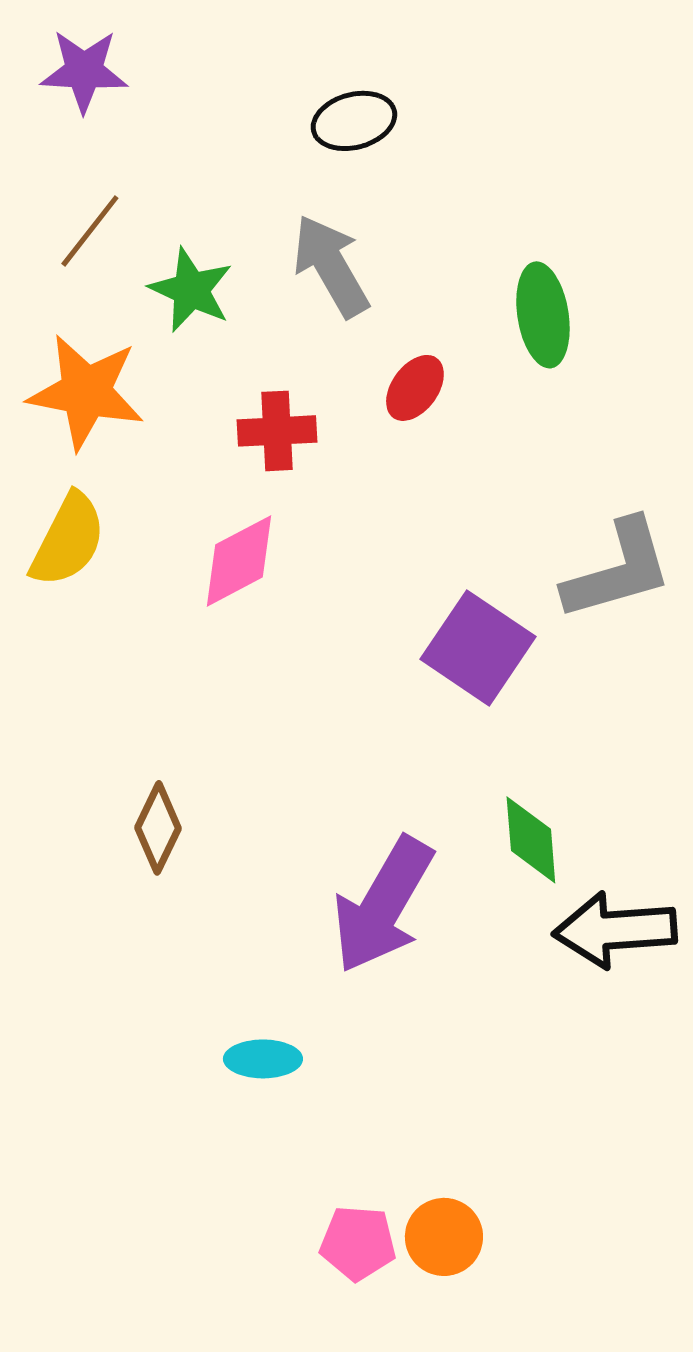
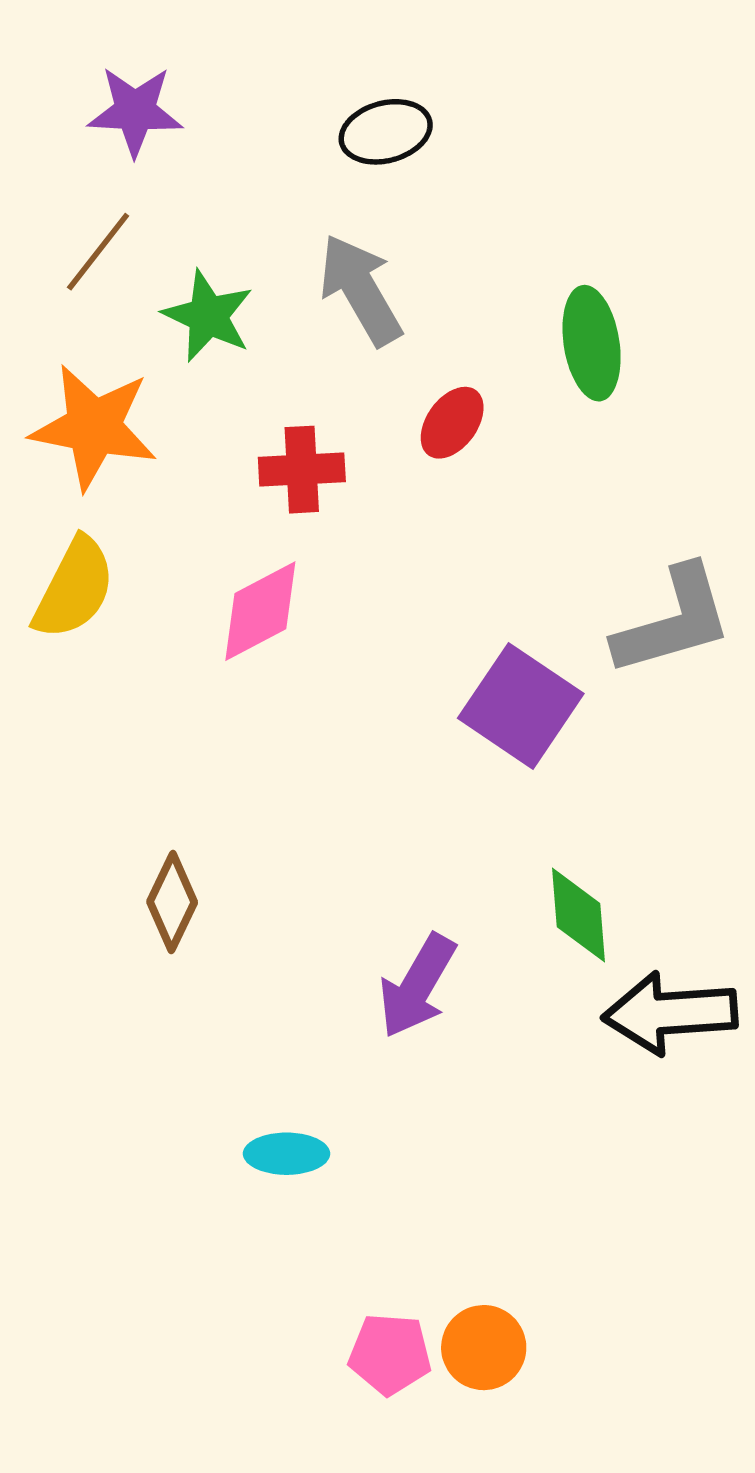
purple star: (84, 71) -> (135, 111), moved
purple arrow: (383, 905) -> (417, 986), size x0.7

